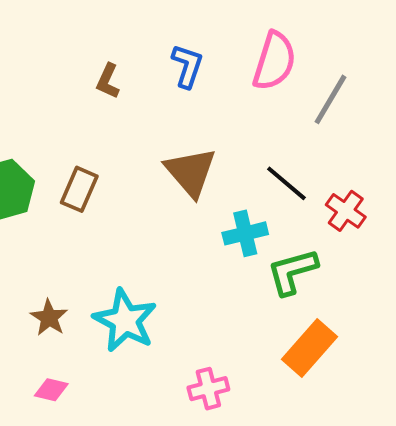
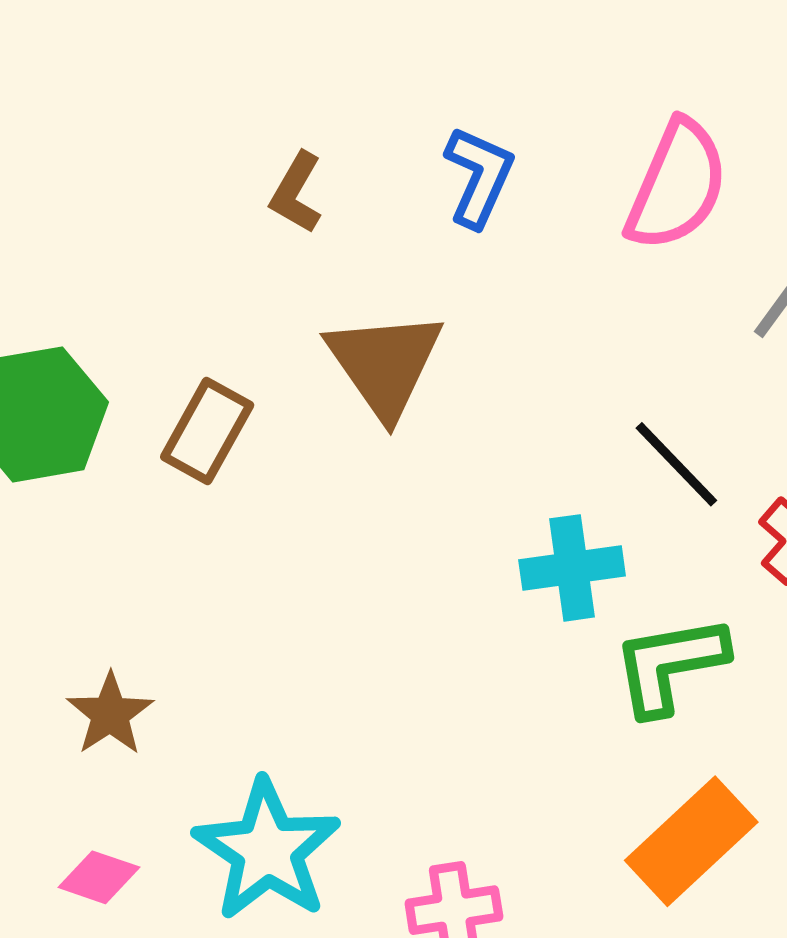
brown triangle: (191, 172) -> (385, 364), moved
cyan star: (125, 321) -> (267, 850), moved

